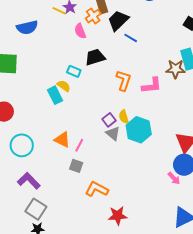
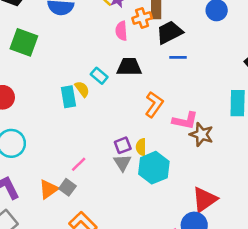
blue line: (131, 38) -> (178, 57), turned -48
brown star: (175, 69) -> (201, 134), moved
orange triangle: (62, 140) -> (49, 189), moved, turned 42

